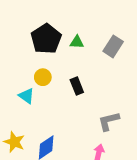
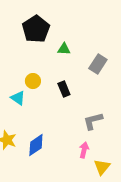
black pentagon: (46, 39) -> (36, 29), moved
gray rectangle: (113, 46) -> (98, 64), moved

